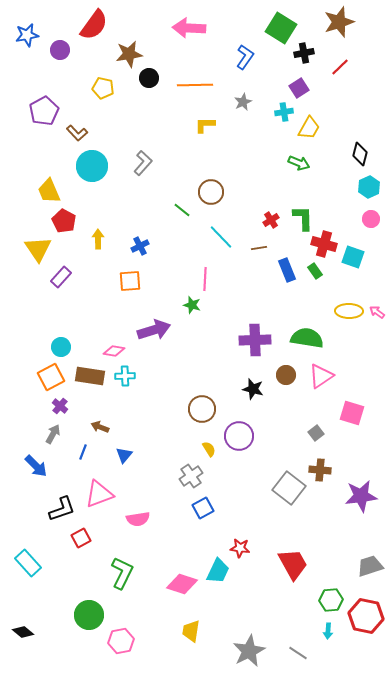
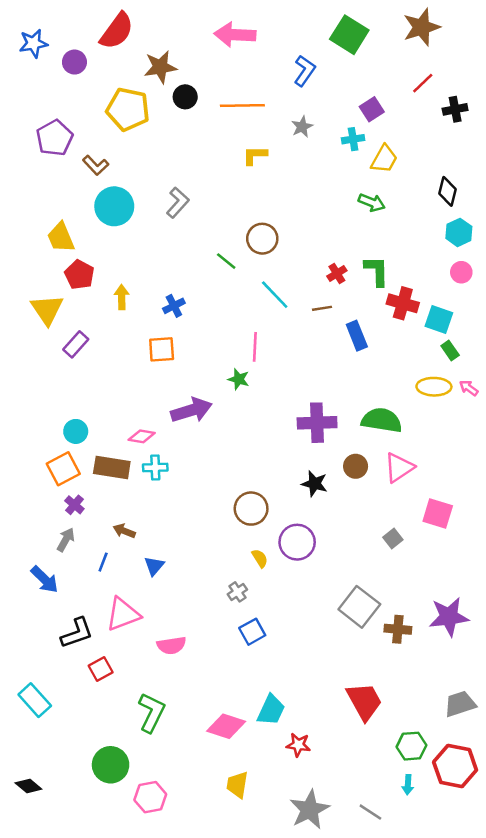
black cross: (304, 53) -> (455, 109), moved
yellow pentagon: (103, 88) -> (128, 109), size x1.6
green rectangle: (315, 271) -> (450, 351), moved
brown cross: (320, 470) -> (398, 629), moved
gray cross: (191, 476) -> (237, 592), size x0.7
red star: (240, 548) -> (298, 745), moved

